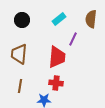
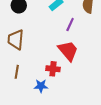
red trapezoid: (57, 57) -> (68, 51), moved, turned -45

